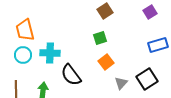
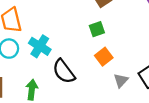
cyan cross: (50, 53) -> (40, 46), turned 30

